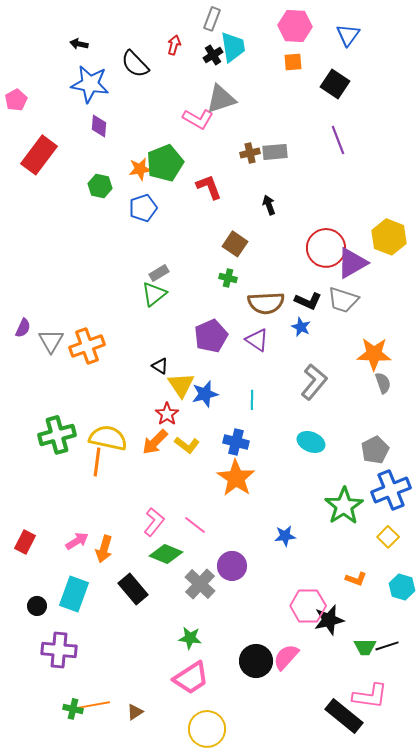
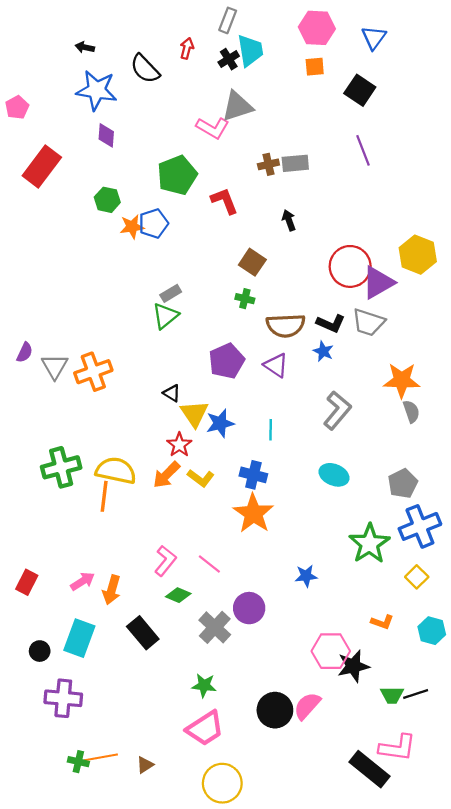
orange star: (140, 169) -> (132, 227), moved
green diamond: (166, 554) -> (178, 595), size x0.7

